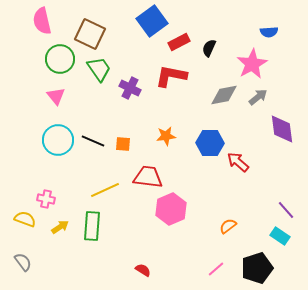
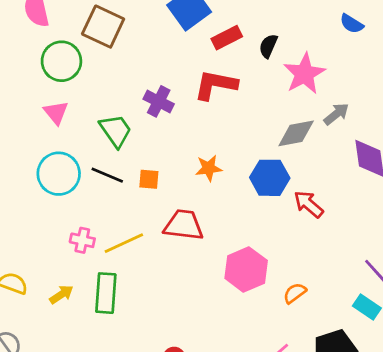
blue semicircle: (269, 32) -> (352, 24), turned 36
pink star: (252, 64) -> (304, 74), moved
green trapezoid: (99, 69) -> (116, 131), moved
gray diamond: (224, 95) -> (296, 133), moved
pink cross: (46, 199) -> (82, 240), moved
pink hexagon: (171, 209) -> (246, 269), moved

